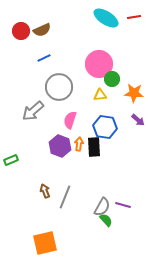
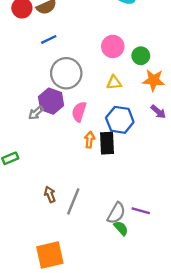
pink circle: (99, 64) -> (113, 46), size x0.7
green circle: (112, 79) -> (141, 56), moved
gray arrow: (33, 111) -> (36, 113), moved, size x0.6
purple hexagon: (60, 146) -> (51, 101), moved

